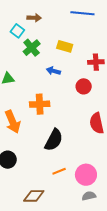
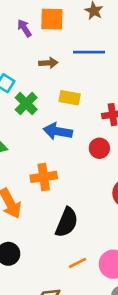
brown arrow: (34, 18) -> (48, 63), moved
blue arrow: (53, 71) -> (58, 131), size x1.5

